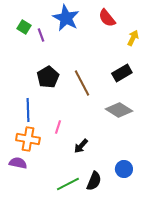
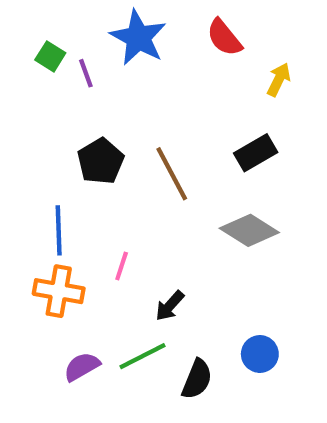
purple semicircle: (18, 163) -> (82, 367), moved, turned -42
green line: (68, 184) -> (142, 356), moved

